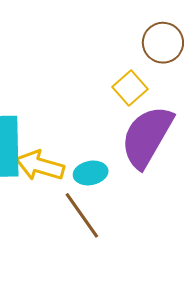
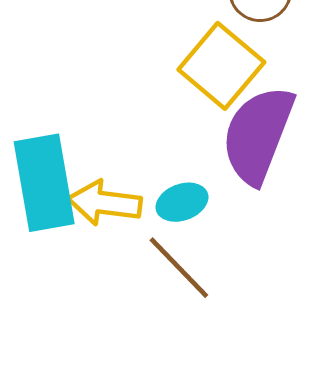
yellow square: (130, 88) -> (221, 66), size x1.6

